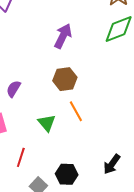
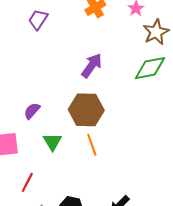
brown hexagon: (65, 79) -> (86, 110), size x1.4
green triangle: (47, 123) -> (52, 142), moved

